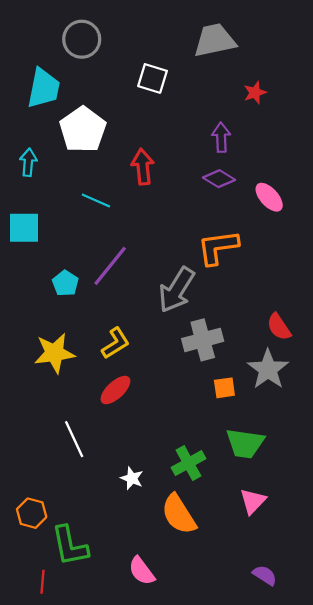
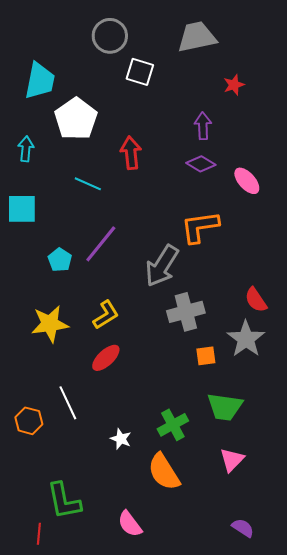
gray circle: (82, 39) -> (110, 36), moved
orange hexagon: (32, 513) -> (29, 421), moved

